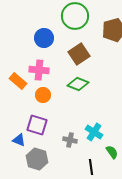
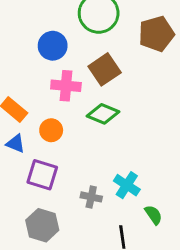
pink cross: (39, 70) -> (66, 86), moved
blue triangle: (19, 140) -> (16, 144), moved

